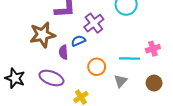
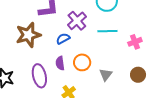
purple semicircle: (63, 52) -> (60, 63), moved
cyan line: (130, 58) -> (107, 31), moved
purple ellipse: (51, 78) -> (39, 76), turned 60

